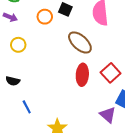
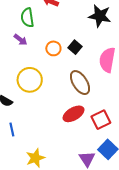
yellow circle: (18, 45) -> (30, 80), moved, size x1.6
red ellipse: (82, 75) -> (74, 114), turned 40

